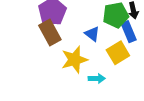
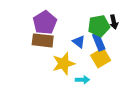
blue rectangle: (129, 32) -> (99, 42), moved
brown rectangle: (50, 33) -> (43, 40), turned -55

